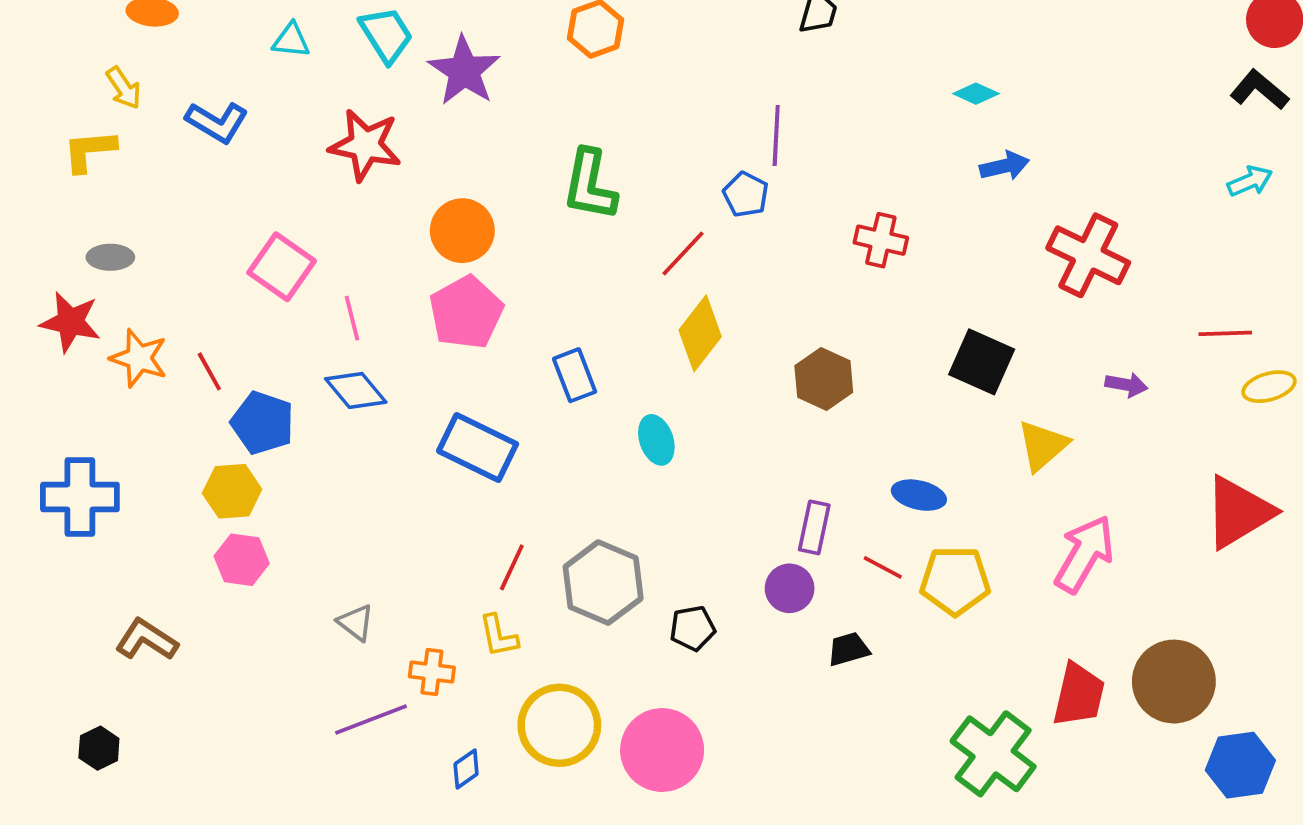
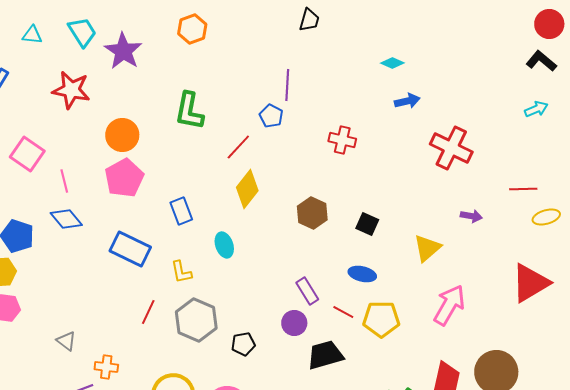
black square: (982, 362) -> (367, 224), moved, size x0.7
purple rectangle: (814, 527) -> (307, 291), turned -44
yellow L-shape: (498, 636) -> (181, 272), moved
black trapezoid: (849, 649) -> (325, 355), size x1.6

